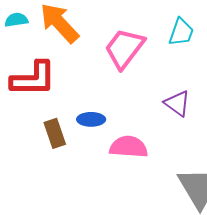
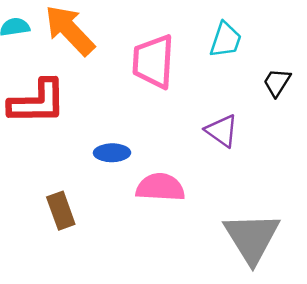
pink trapezoid: (124, 48) -> (153, 61), turned -33
brown rectangle: (55, 133) -> (61, 211), moved

